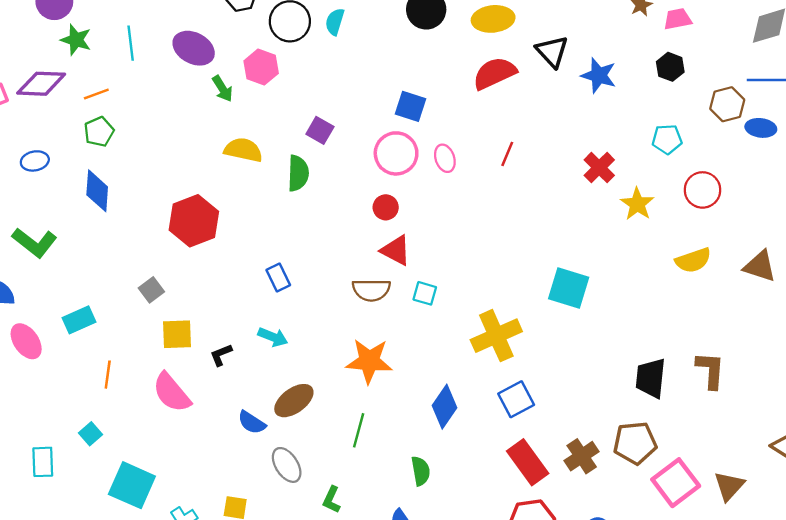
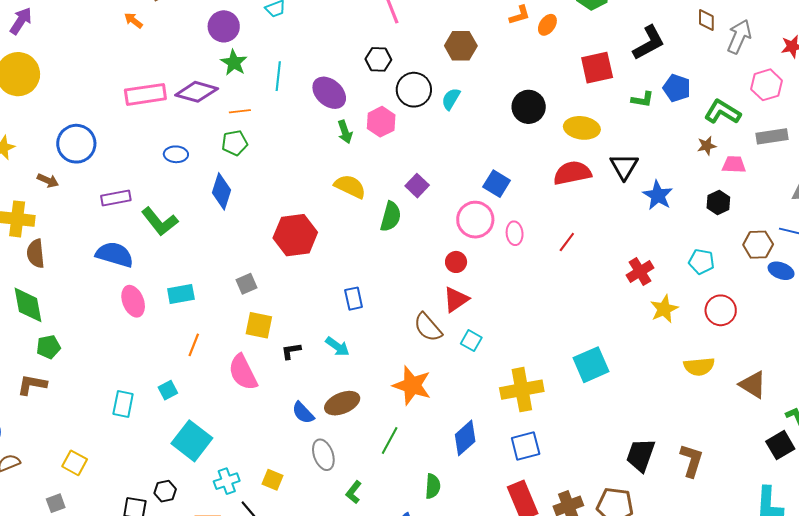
red triangle: (396, 250) -> (456, 299), turned 44
cyan square: (569, 288) -> (591, 365), turned 36
brown semicircle: (371, 290) -> (428, 327), turned 36

